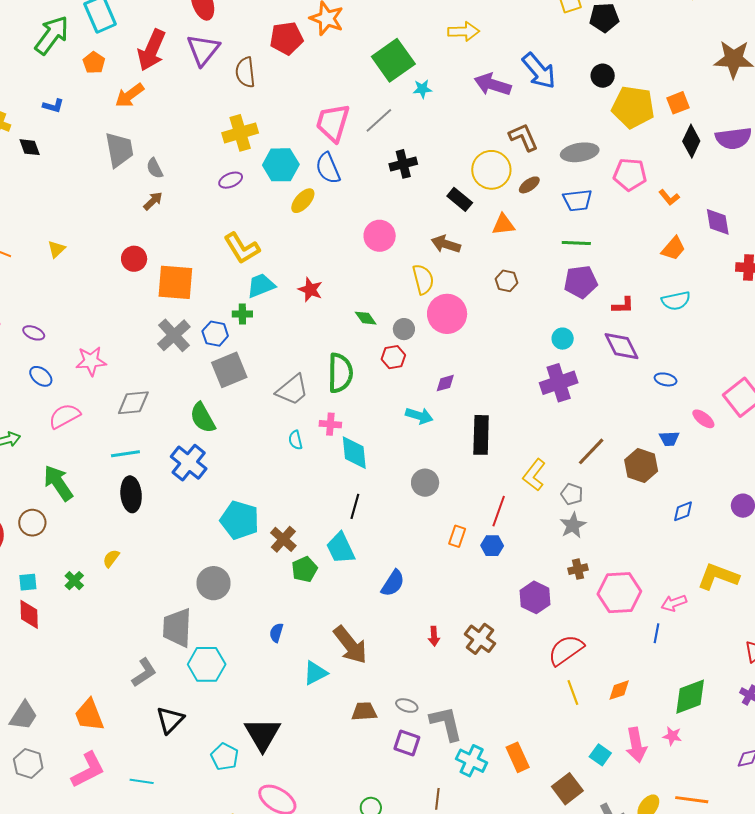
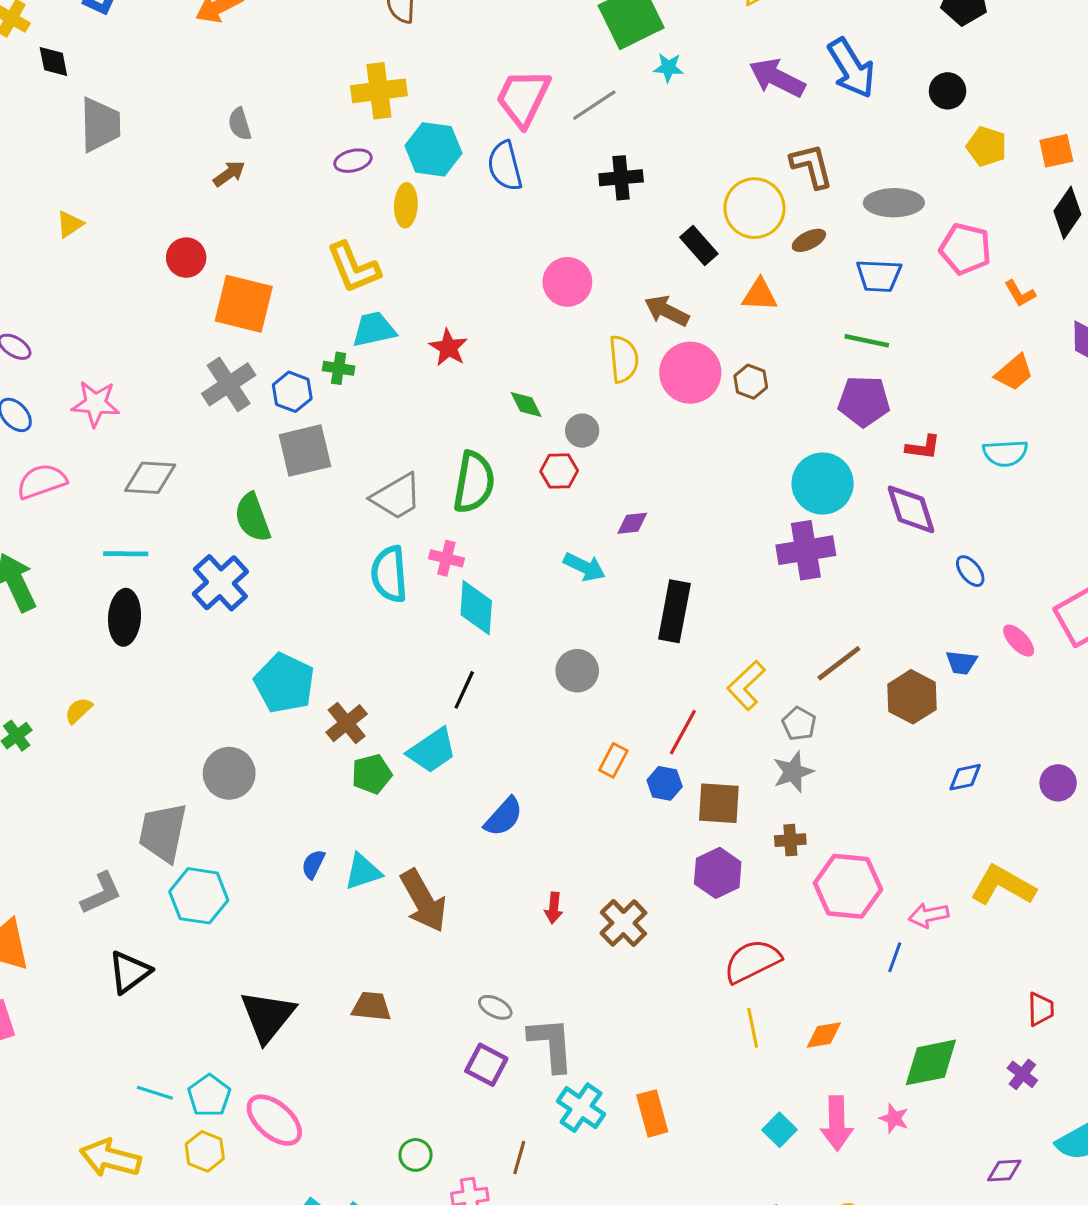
yellow pentagon: (633, 107) -> (987, 146), size x0.6
gray trapezoid: (119, 150) -> (100, 125), moved
yellow ellipse: (303, 201) -> (406, 205), moved, turned -48
pink circle: (447, 314) -> (690, 373), moved
cyan circle: (563, 339) -> (823, 484), size x1.8
blue ellipse: (666, 379) -> (970, 571), turned 30
cyan semicircle: (295, 440) -> (389, 574), size x1.8
cyan trapezoid: (341, 548) -> (432, 751), turned -108
cyan triangle: (315, 673) -> (363, 872), moved
brown trapezoid: (364, 711) -> (371, 1006), moved
cyan pentagon: (225, 757) -> (209, 1096), moved
cyan line: (142, 781) -> (155, 1093), moved
brown square: (567, 789) -> (719, 803), moved, turned 32

